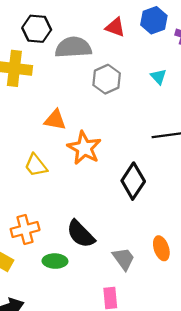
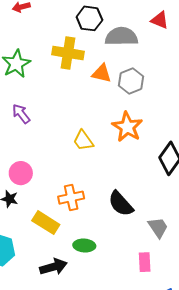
gray hexagon: (107, 79) -> (131, 81), moved
orange triangle: (55, 120) -> (102, 73), moved
green ellipse: (55, 261) -> (84, 246), moved

